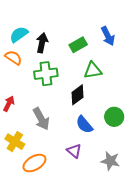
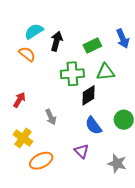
green cross: (46, 74) -> (72, 74), moved
gray arrow: (41, 119) -> (51, 117), size x0.7

